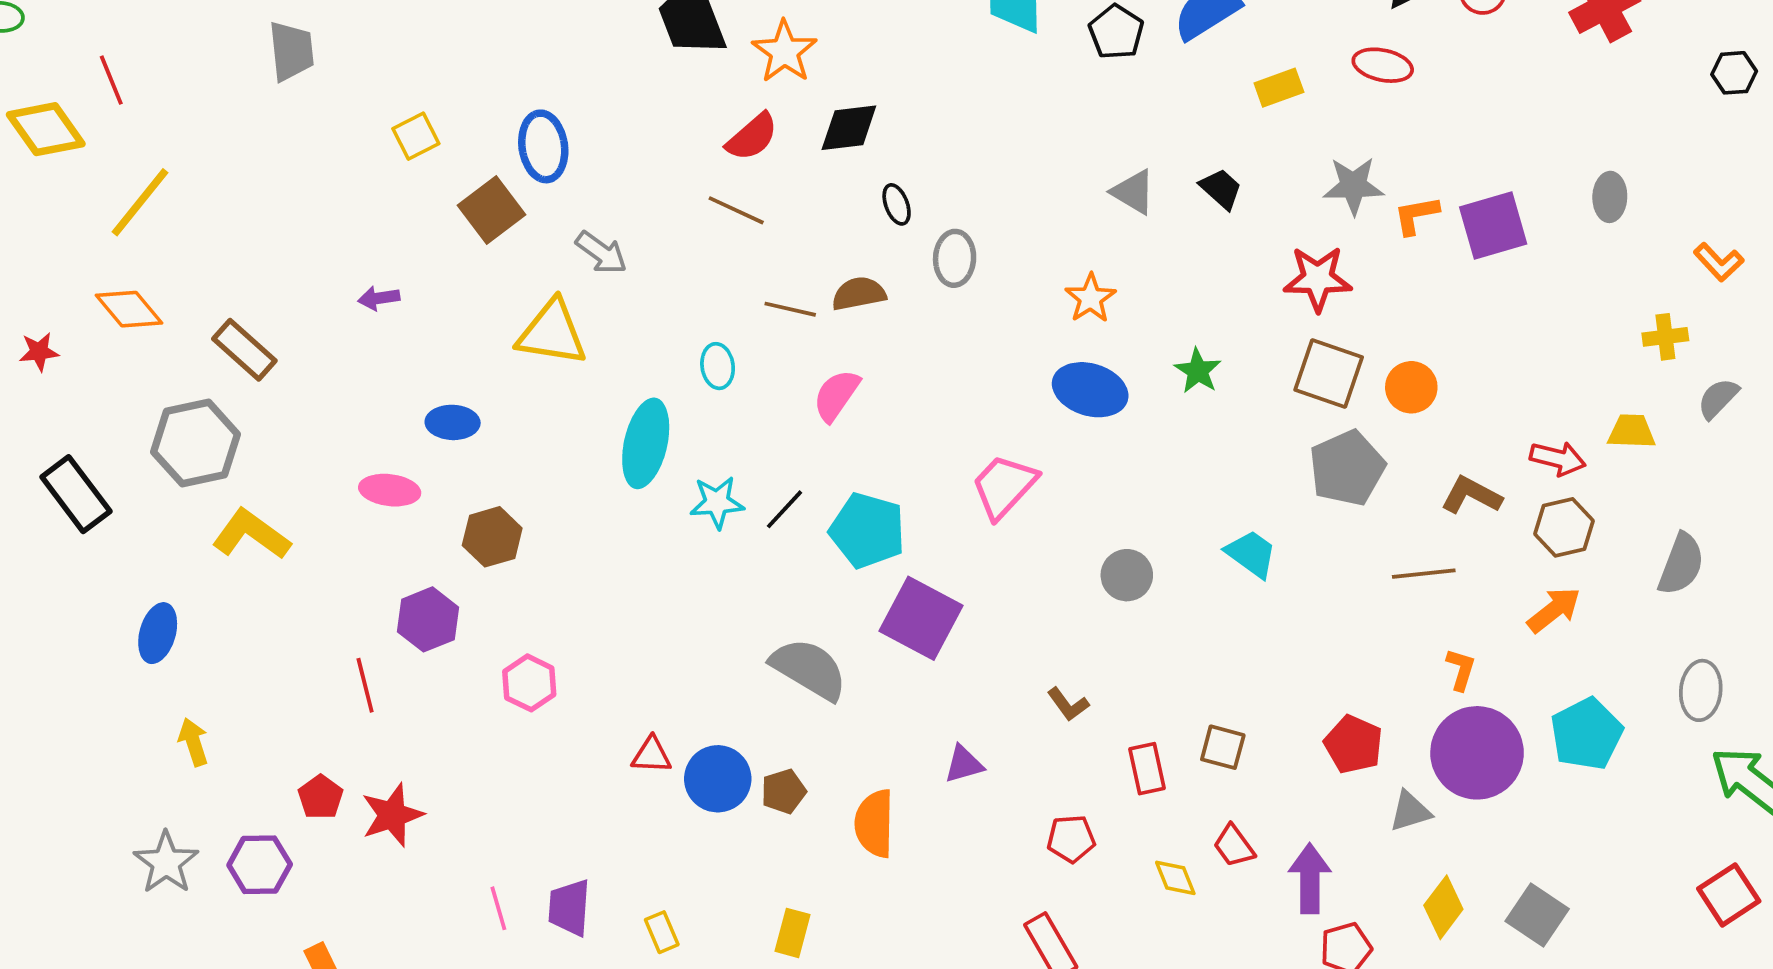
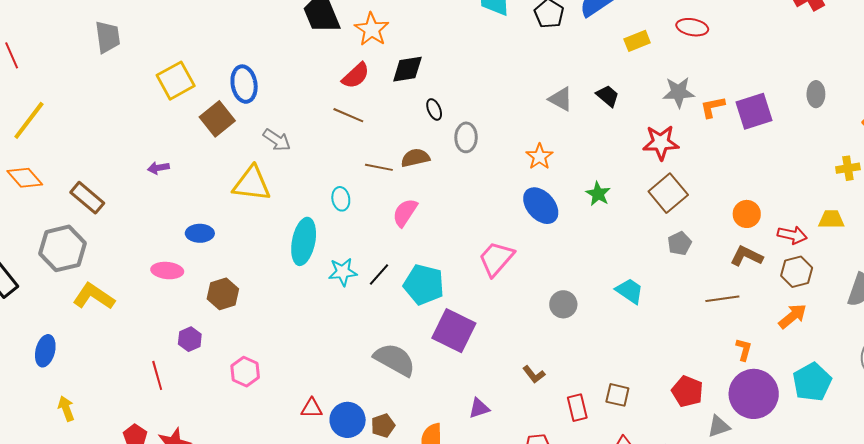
yellow square: (416, 136) -> (176, 81), size x1.5
brown square: (1329, 373) -> (668, 193), turned 33
orange circle: (1411, 387) -> (747, 214), moved
blue ellipse: (1090, 390) -> (541, 206), turned 33
gray pentagon: (1347, 468) -> (680, 244), size x0.6
purple hexagon: (428, 619) -> (190, 339), size x0.7

